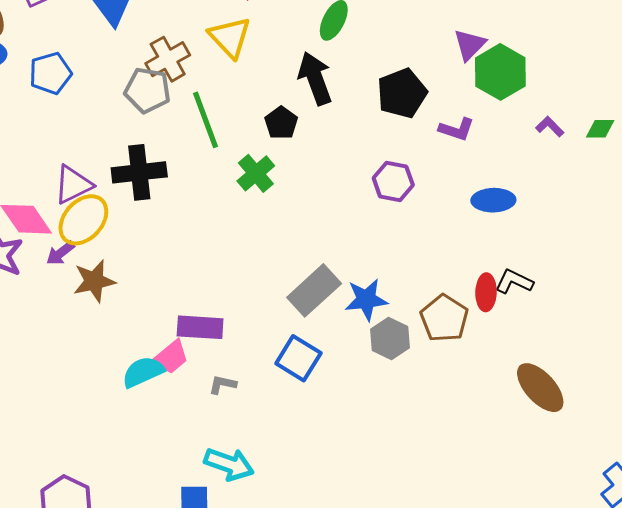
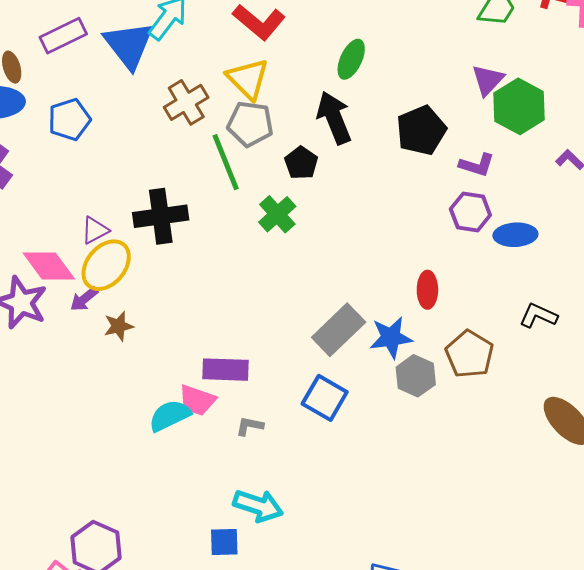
gray pentagon: (148, 90) -> (250, 124), moved
purple hexagon: (393, 182) -> (470, 212), moved
purple triangle: (73, 185) -> (95, 230), size x0.7
brown star: (94, 281) -> (119, 326), size x0.7
red ellipse: (486, 292) -> (427, 290), moved
pink trapezoid: (171, 357) -> (197, 400), turned 60

